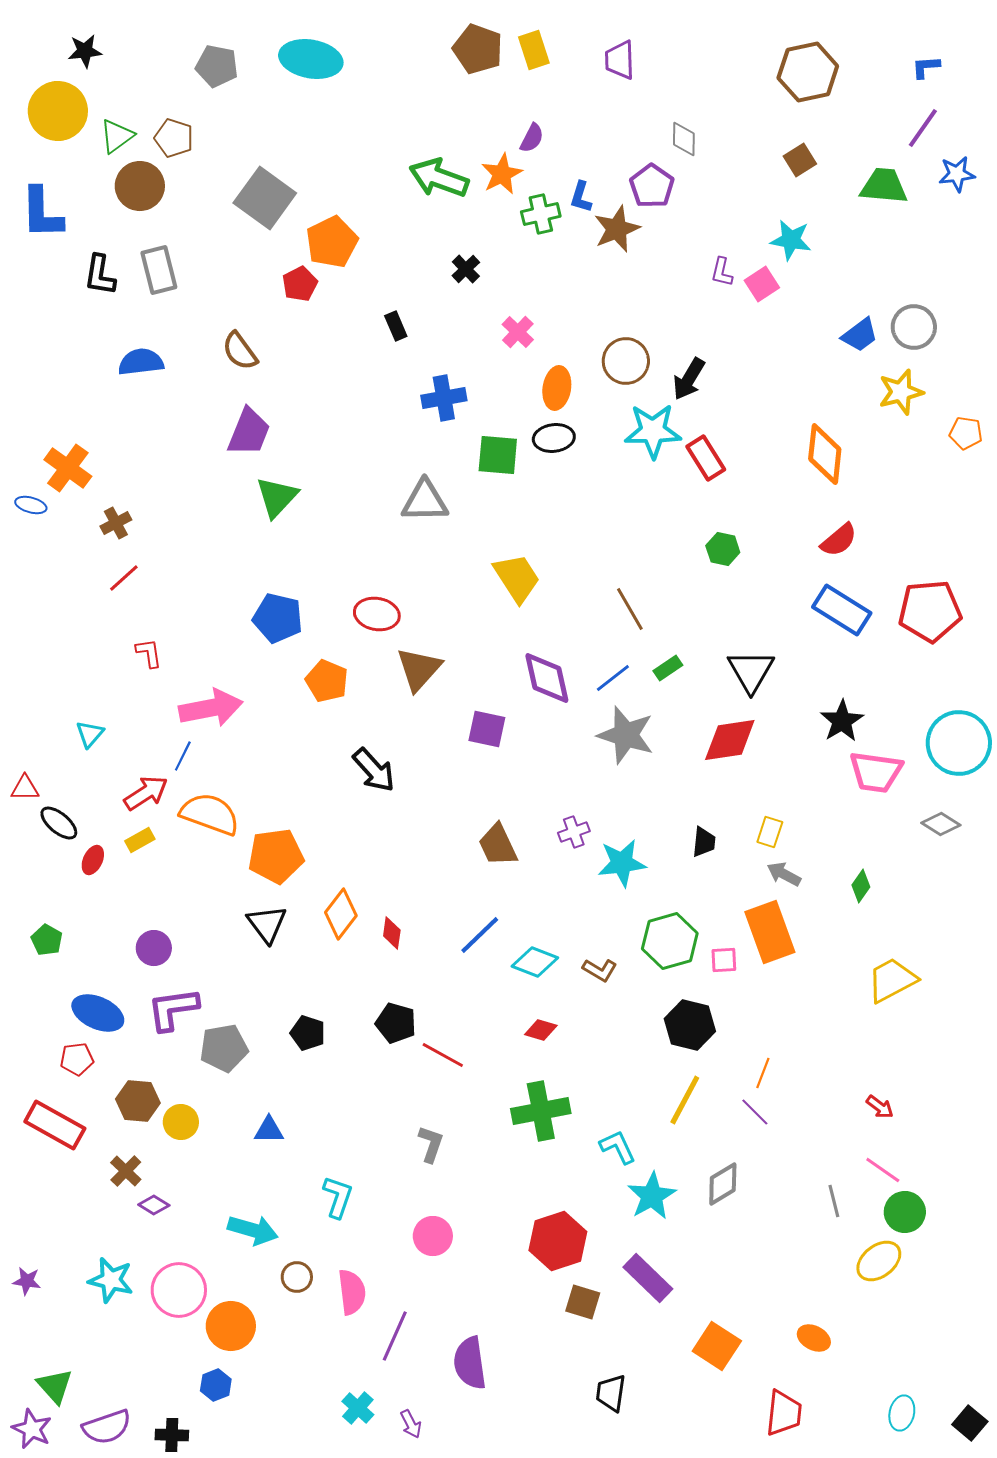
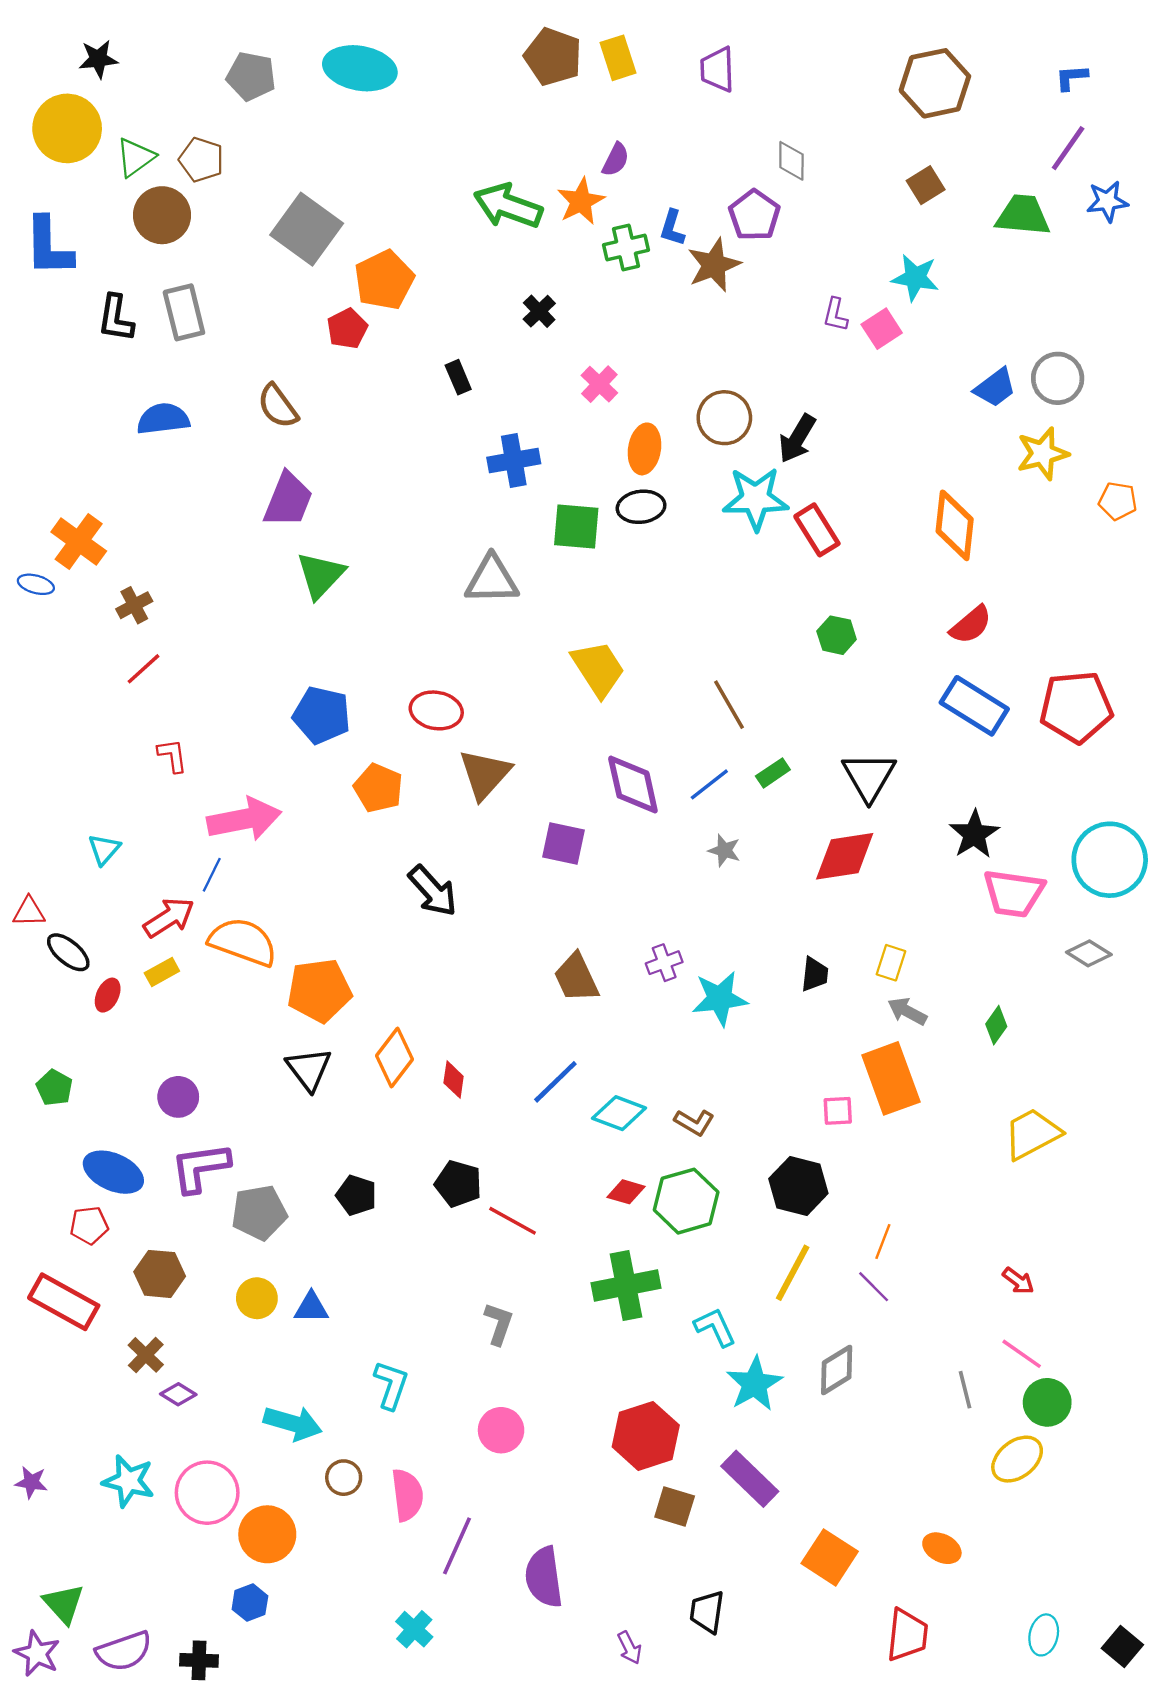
gray star: (626, 735) -> (724, 850), size x0.5
green hexagon: (670, 941) -> (686, 1201), moved
yellow circle: (181, 1122) -> (257, 1298), moved
purple arrow: (411, 1424) -> (629, 1648), moved

